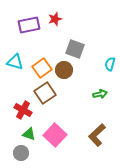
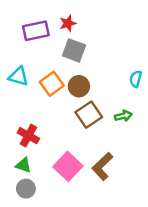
gray square: (75, 49) -> (74, 50), moved
brown square: (45, 93) -> (89, 115), moved
green triangle: (29, 134) -> (23, 165), moved
brown L-shape: (97, 135) -> (102, 166), moved

